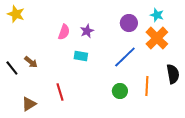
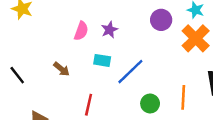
blue line: (125, 57) -> (130, 72), moved
brown arrow: (31, 62) -> (61, 69), moved
red line: (60, 92) -> (89, 105), moved, turned 30

